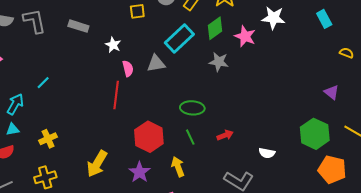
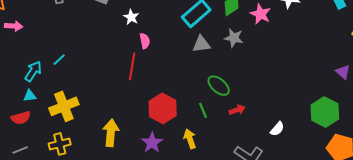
gray triangle: (156, 63) -> (201, 44), moved
cyan line: (43, 83) -> (59, 60), moved
green ellipse: (192, 108) -> (219, 86), moved, turned 35
yellow cross: (48, 139) -> (64, 106), size x1.6
white semicircle: (267, 153) -> (277, 129), turned -63
yellow arrow: (97, 164) -> (111, 133), turned 152

